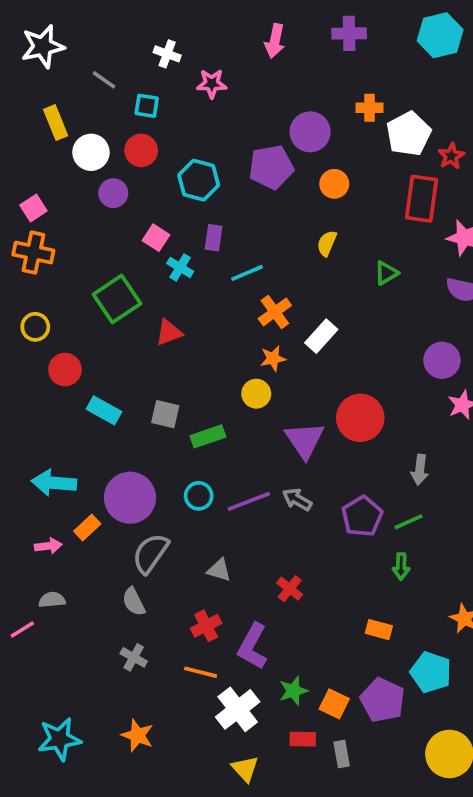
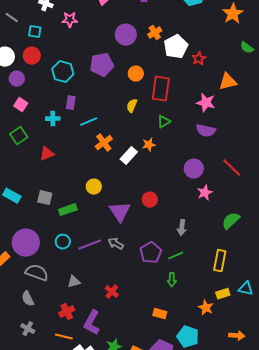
orange cross: (370, 108) -> (155, 33), turned -32
purple circle: (310, 132) -> (126, 35), moved
red rectangle: (422, 199) -> (161, 89), moved
pink square: (156, 238) -> (21, 105), moved
cyan cross: (180, 267) -> (53, 119), turned -32
green square: (117, 299) -> (19, 136), size x0.7
orange star: (273, 358) -> (149, 145), moved
red circle: (360, 418) -> (150, 200), size x0.6
gray semicircle: (150, 553) -> (37, 273), turned 75
gray triangle: (219, 570) -> (74, 282), turned -32

